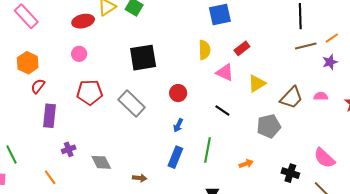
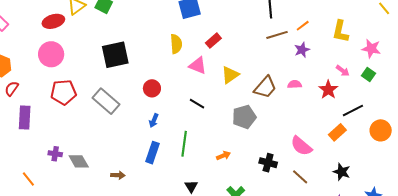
pink circle: (79, 54) -> (51, 54), size x1.6
purple cross: (69, 149) -> (55, 154), moved, turned 32

